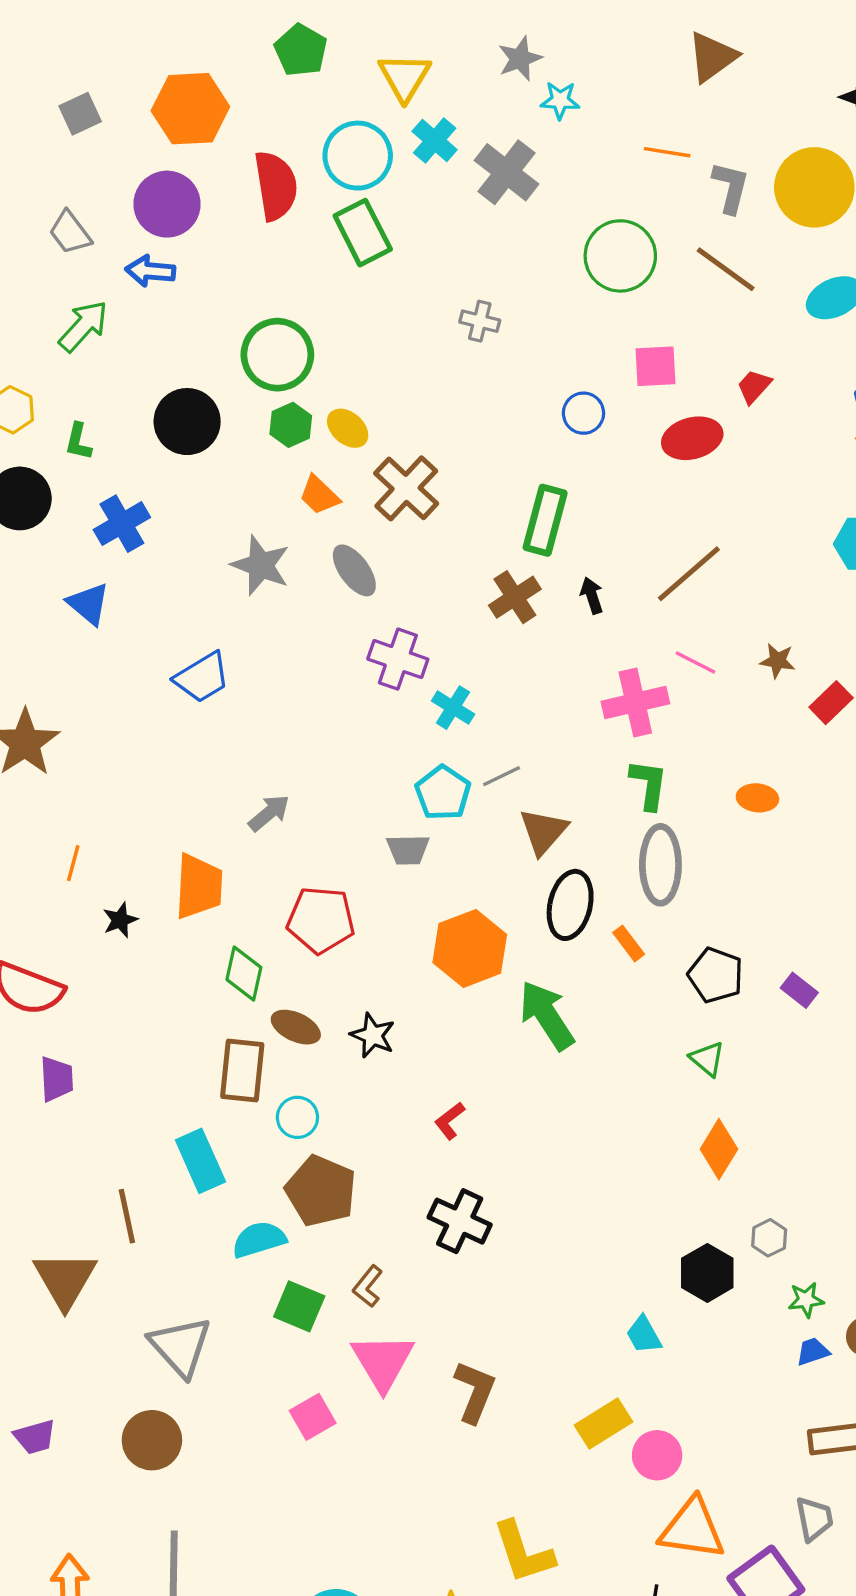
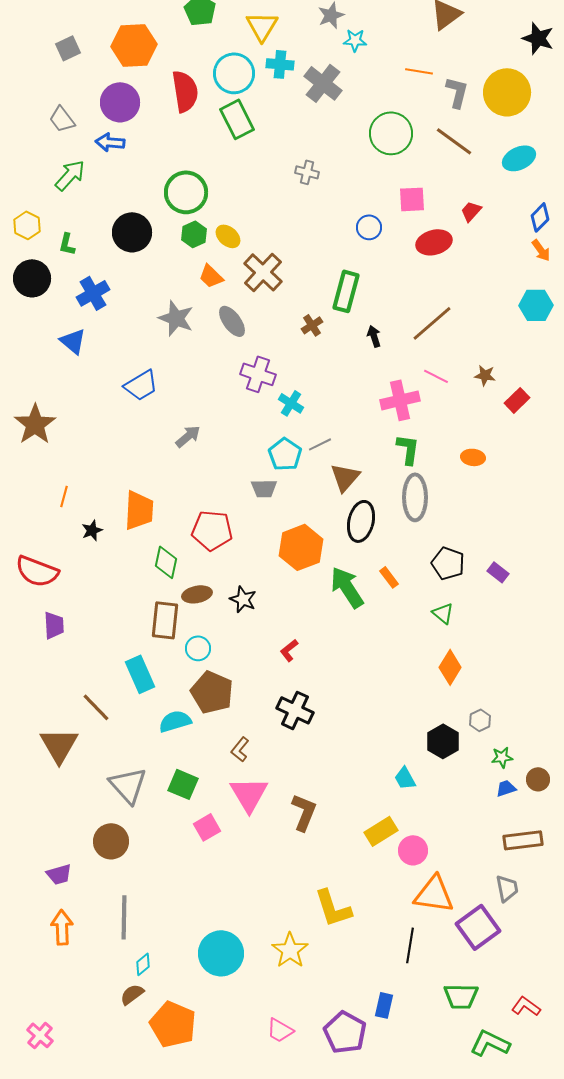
cyan cross: (435, 141) -> (280, 64), turned -36
brown cross: (515, 597) -> (312, 325), moved, size x0.7
gray arrow: (269, 813) -> (188, 436), moved
orange rectangle: (629, 943) -> (389, 577), moved
brown ellipse: (296, 1027) -> (197, 594), turned -36
brown line: (127, 1216) -> (96, 707), turned -32
green square: (299, 1306) -> (183, 784), moved
purple trapezoid: (35, 1437) -> (59, 874), moved

